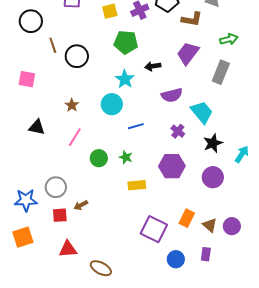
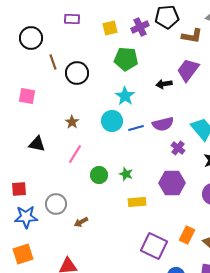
black arrow: (153, 66) -> (164, 84), moved
purple semicircle: (172, 95) -> (163, 124), moved
blue line: (136, 126) -> (136, 128), moved
red square: (60, 215) -> (19, 189), moved

